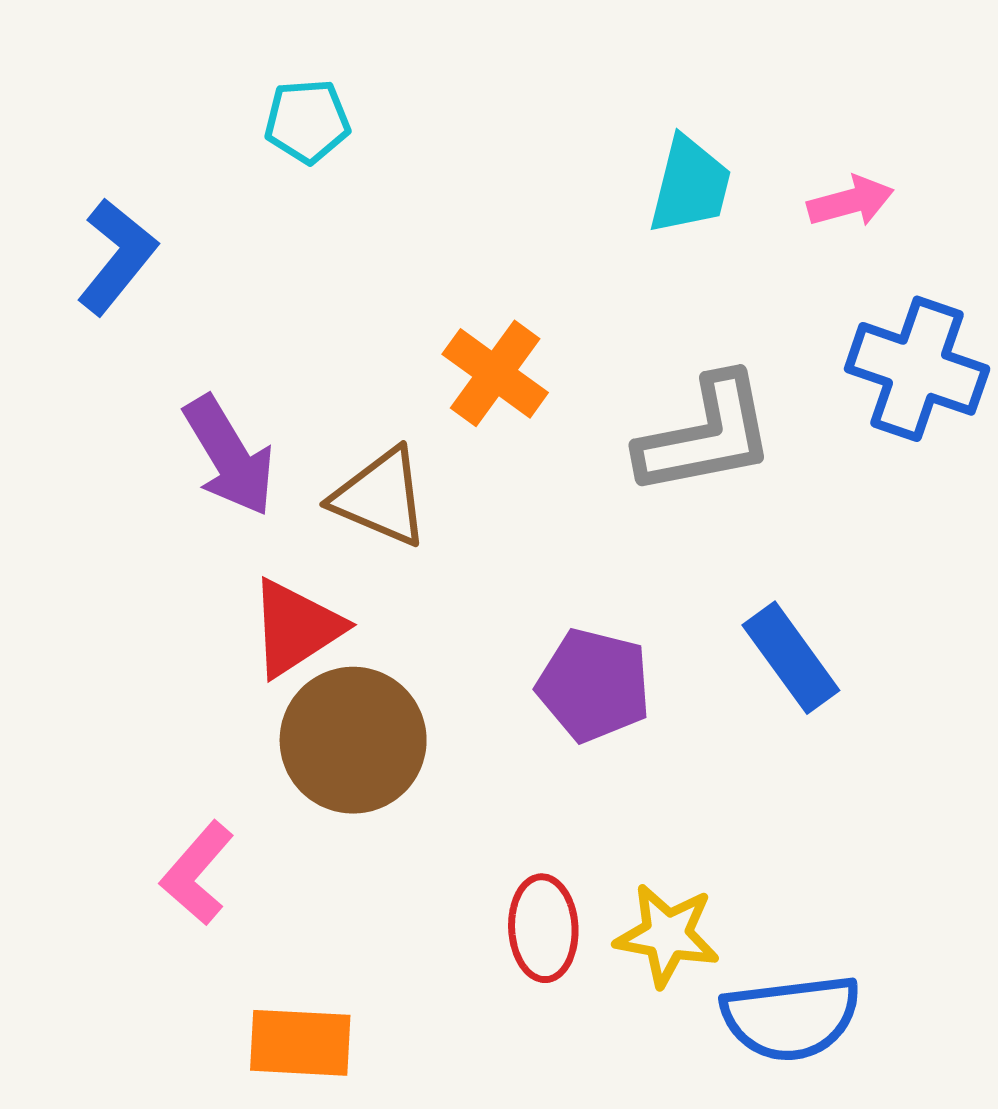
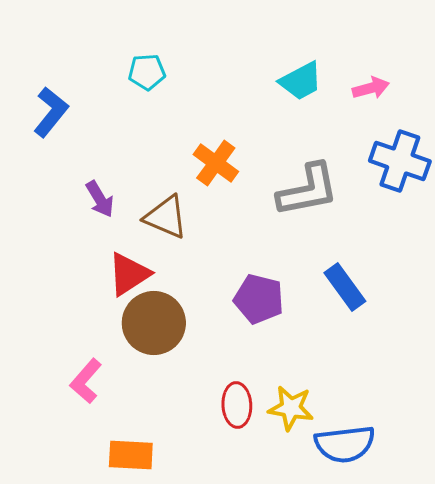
cyan pentagon: (307, 121) -> (147, 72), moved
cyan trapezoid: (690, 185) -> (301, 81), turned 48
purple arrow: (229, 456) -> (100, 199), size x0.7

